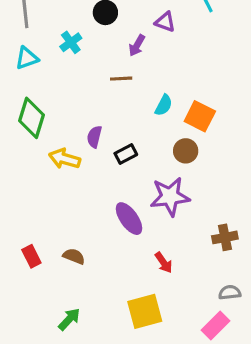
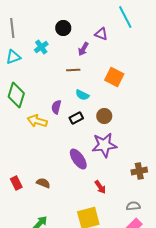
cyan semicircle: (164, 105) -> (82, 95), moved, turned 88
orange square: (200, 116) -> (114, 77), moved
brown circle: (186, 151) -> (104, 116), moved
gray semicircle: (230, 292) -> (133, 206), moved

